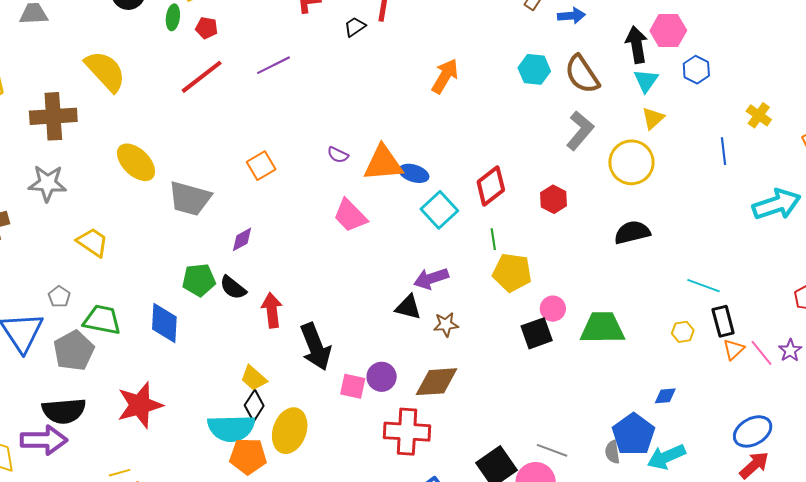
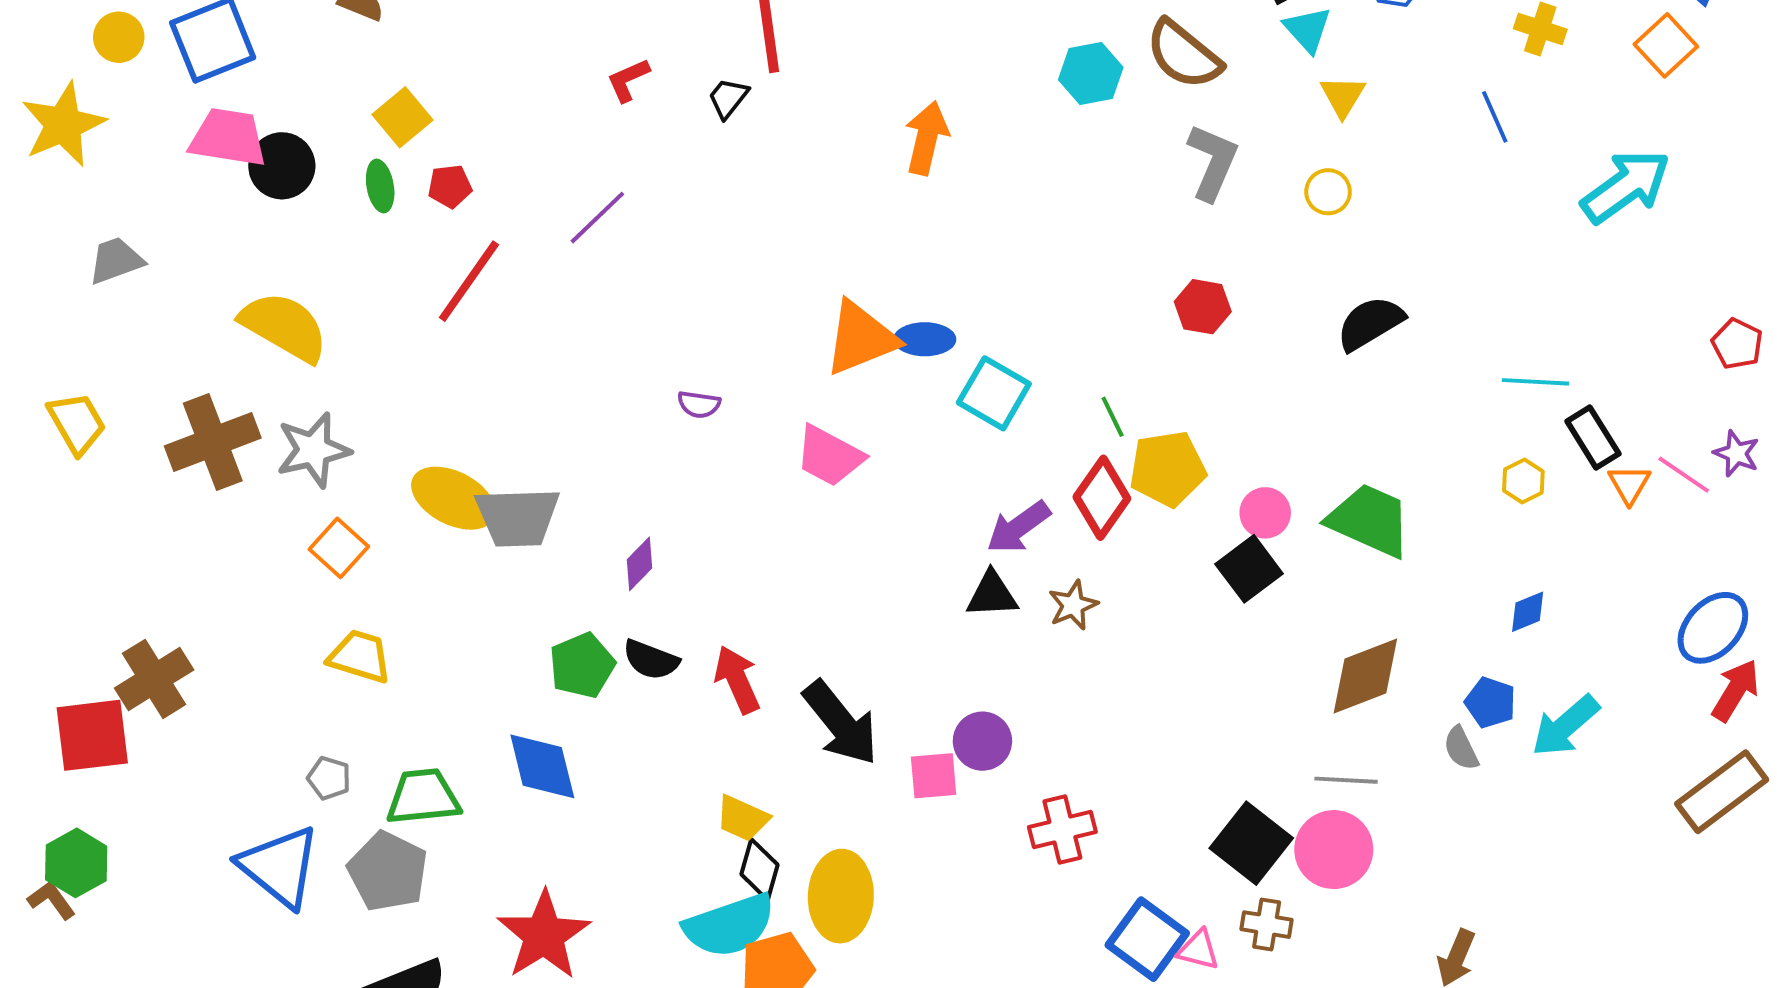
purple semicircle: (338, 155) -> (699, 404), moved
yellow ellipse: (136, 162) -> (453, 498), moved
yellow circle: (631, 162) -> (1328, 192), size x0.5
orange square: (261, 166) -> (339, 548), moved
gray star: (47, 183) -> (313, 450), moved
red diamond: (491, 186) -> (1102, 498), moved
green trapezoid: (602, 328) -> (1370, 520), turned 42
brown diamond: (436, 382) -> (1365, 676), moved
red cross: (407, 432) -> (1062, 830), size x0.7
blue pentagon: (634, 434) -> (1490, 702), size x0.6

